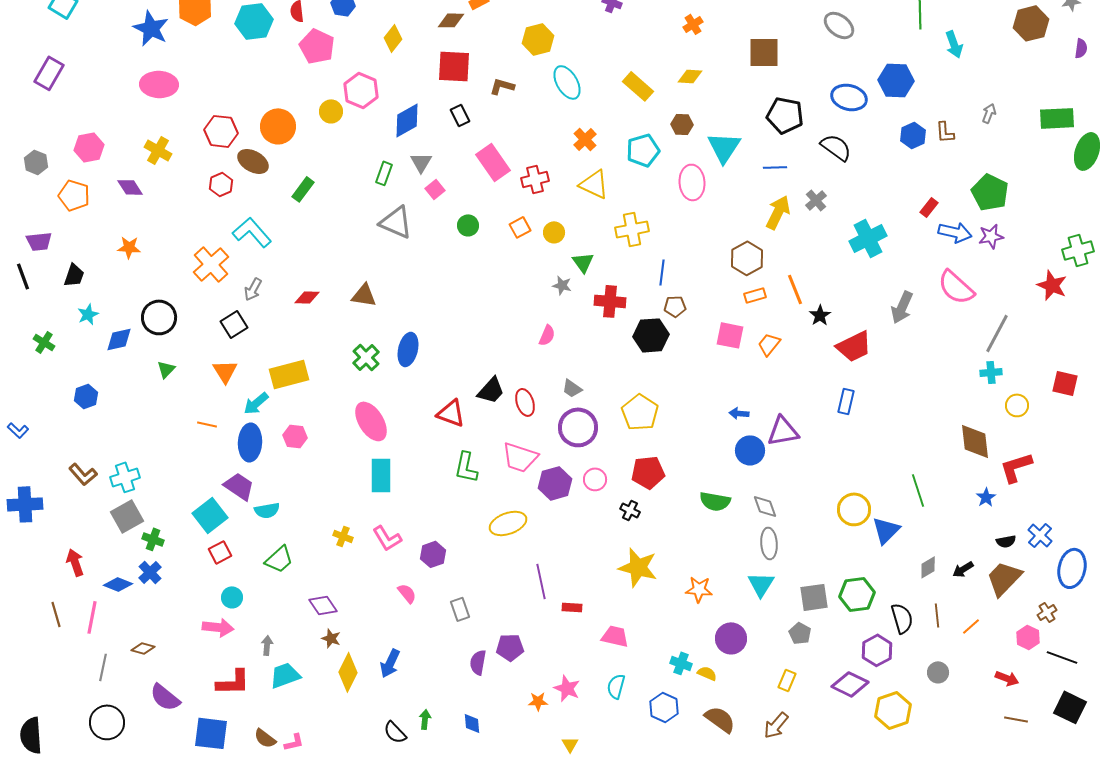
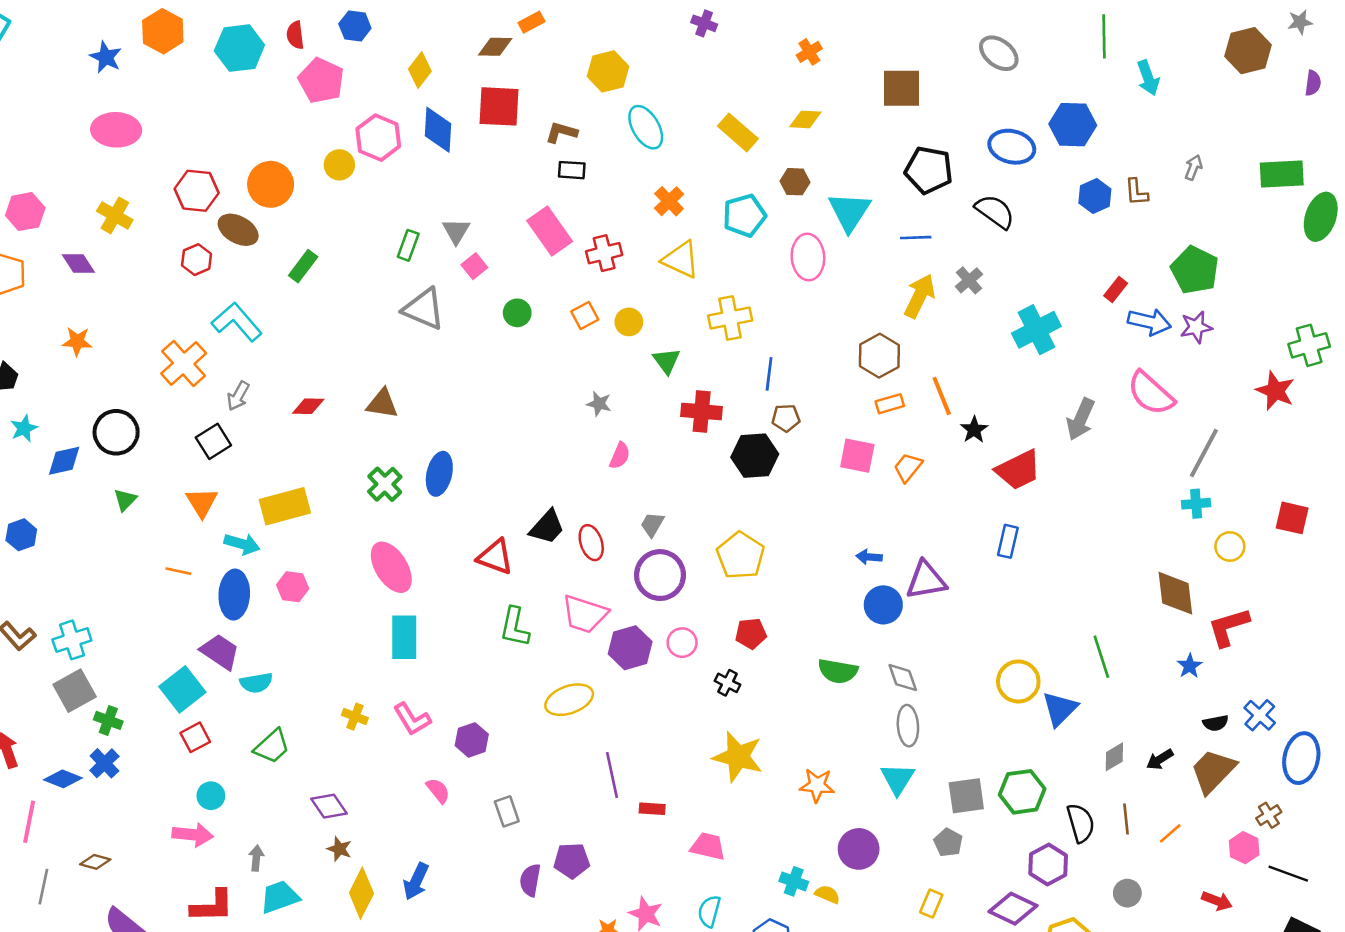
blue star: (151, 28) -> (106, 57), size x0.7
black rectangle: (460, 115) -> (572, 170), moved, turned -60
blue diamond: (407, 120) -> (438, 130), moved, turned -57
gray star: (562, 285) -> (599, 404), moved
gray trapezoid: (572, 388) -> (652, 524), turned 85
cyan arrow: (256, 403) -> (242, 544), turned -124
red pentagon: (648, 472) -> (751, 633), size x0.7

